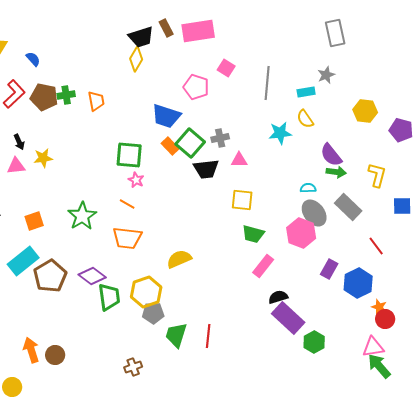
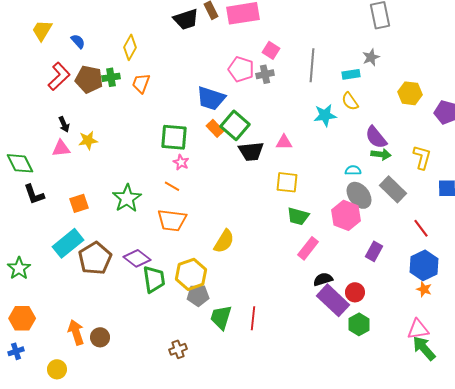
yellow diamond: (136, 59) -> (130, 47), moved
orange trapezoid: (96, 101) -> (141, 83), turned -150
gray cross: (220, 138) -> (265, 74), moved
yellow semicircle: (179, 259) -> (224, 241), turned 145
blue hexagon: (358, 283) -> (424, 265), moved
red circle: (385, 319) -> (355, 292), moved

